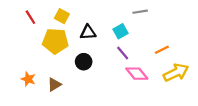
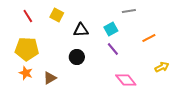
yellow pentagon: (55, 41) -> (27, 49), moved
orange line: (162, 50) -> (149, 38), moved
yellow arrow: (176, 73) -> (162, 67), size x0.6
pink diamond: (137, 74) -> (126, 80), moved

